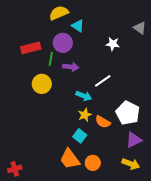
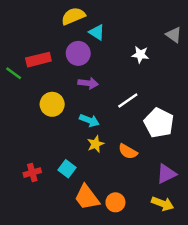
green line: (51, 59) -> (14, 73), moved, turned -64
cyan arrow: (84, 96) -> (89, 120), moved
white pentagon: (128, 113) -> (159, 123), moved
yellow star: (85, 115) -> (96, 144), moved
cyan square: (80, 136) -> (67, 169), moved
red cross: (15, 169) -> (32, 173), moved

